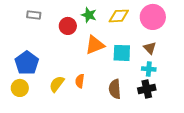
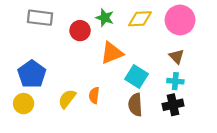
gray rectangle: (34, 15) -> (40, 18), size x1.5
cyan square: (122, 53) -> (136, 76), moved, turned 30

